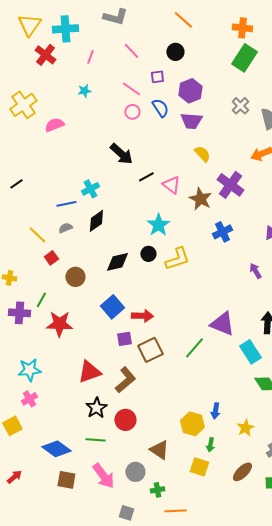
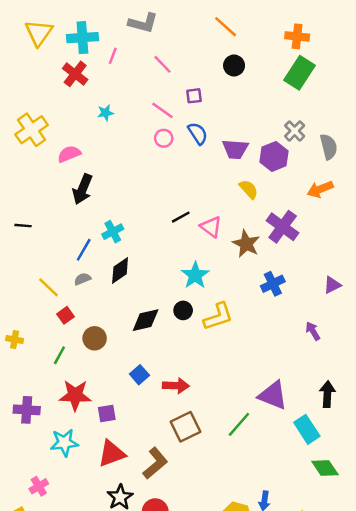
black circle: (175, 52) -> (234, 65), moved
red cross: (45, 55) -> (75, 74), moved
pink line: (90, 57) -> (113, 56), moved
purple hexagon: (190, 91) -> (274, 156), moved
black arrow: (121, 154) -> (82, 189), moved, turned 70
black line: (16, 184) -> (23, 226), turned 40
blue line: (66, 204) -> (84, 250), turned -48
green line: (41, 300) -> (59, 355), moved
blue square: (112, 307) -> (139, 375), size x0.7
purple cross: (19, 313) -> (27, 410), moved
purple square: (124, 339) -> (107, 414), moved
cyan star: (29, 370) -> (64, 443), moved

